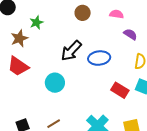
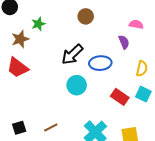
pink semicircle: (117, 14) -> (136, 24), moved
purple semicircle: (130, 34) -> (124, 42), moved, turned 32
cyan circle: (55, 83) -> (77, 85), moved

